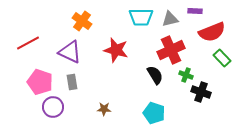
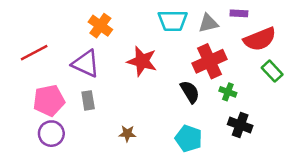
pink pentagon: (40, 82) -> (49, 100), turned -30
black cross: (201, 92) -> (240, 125), moved
purple circle: (53, 107) -> (51, 134), moved

